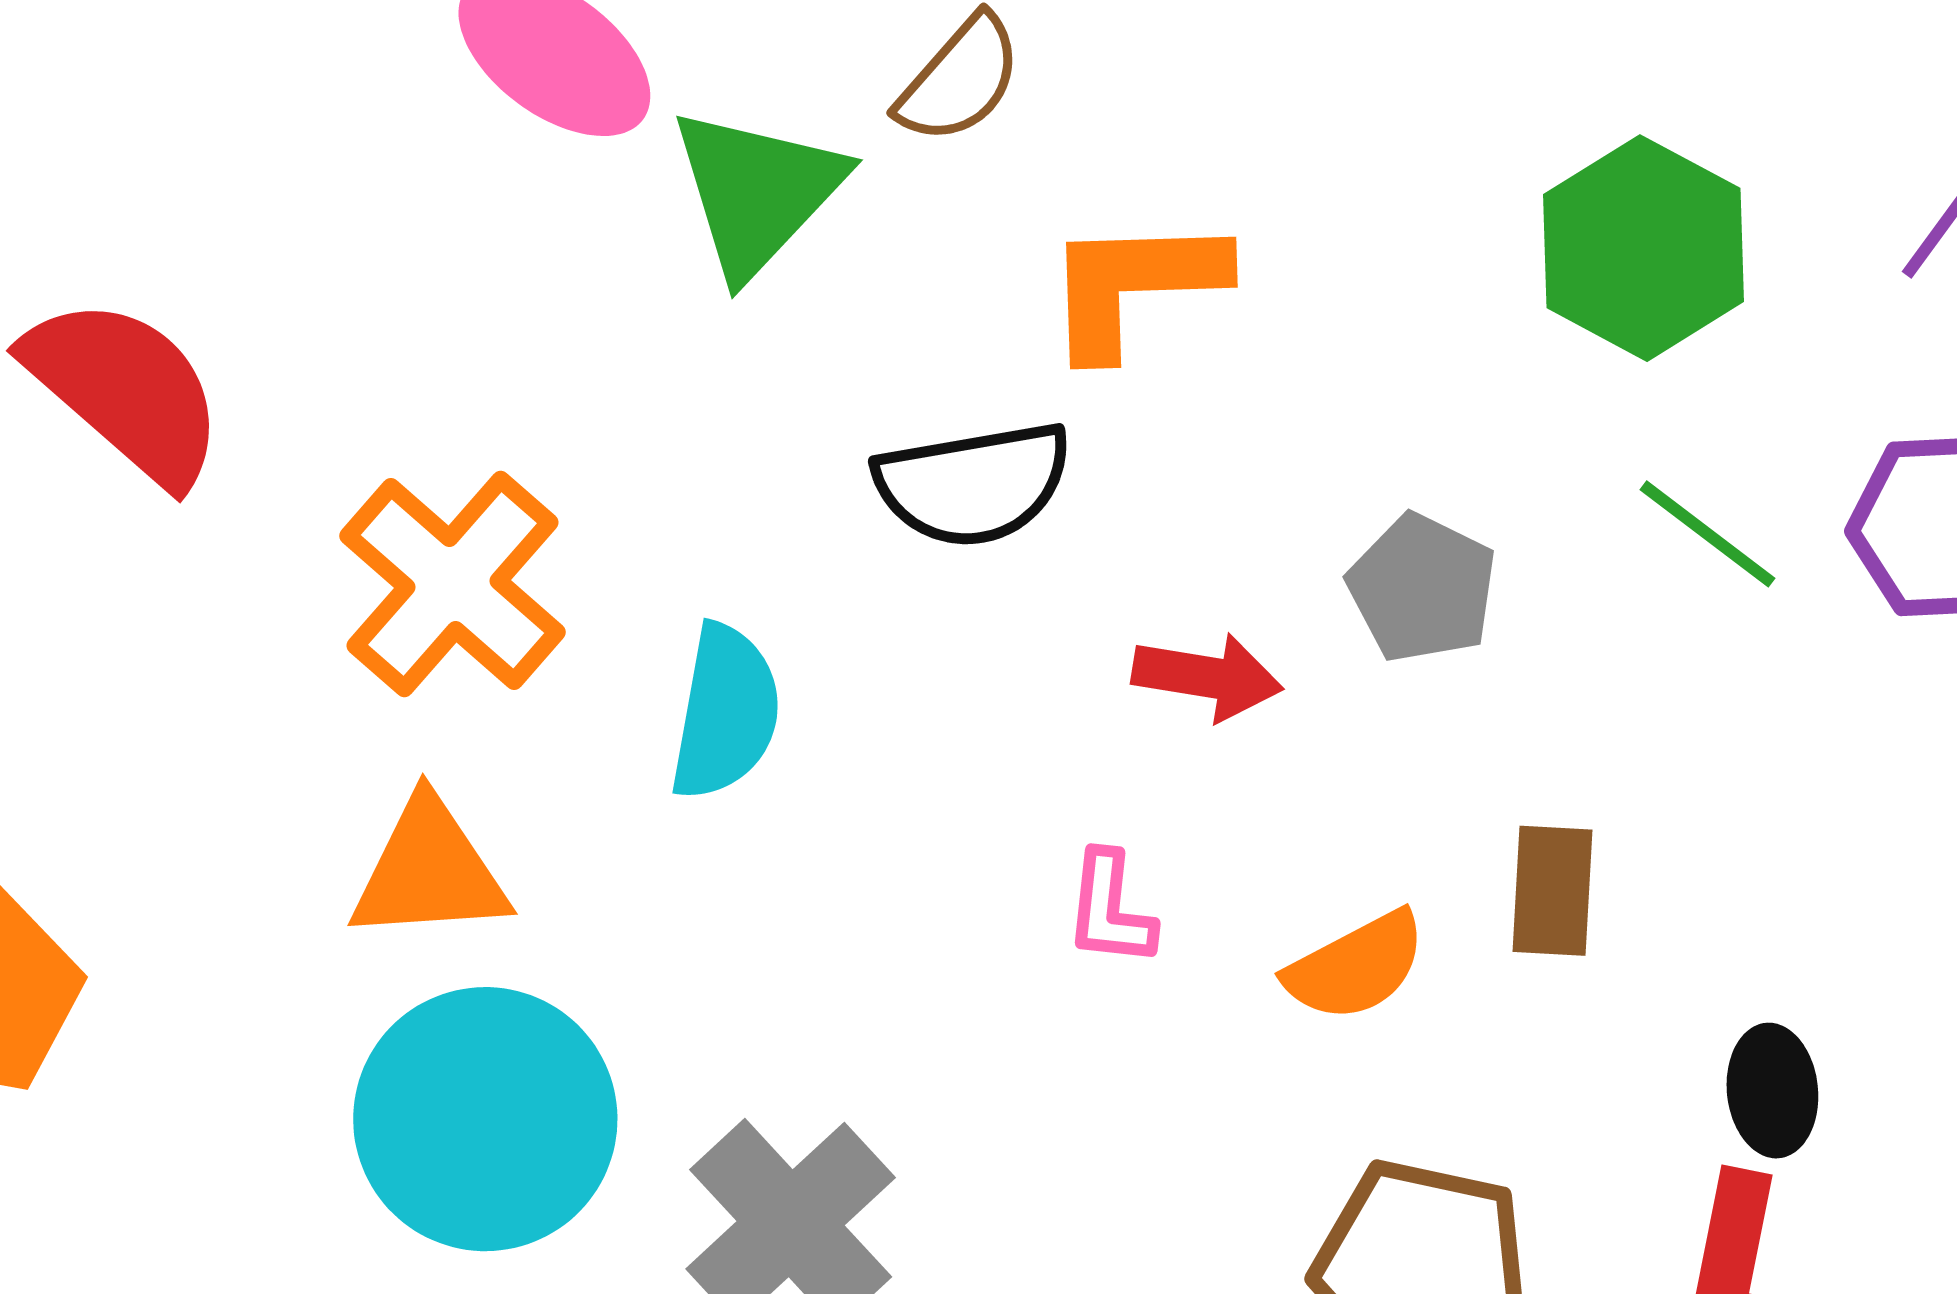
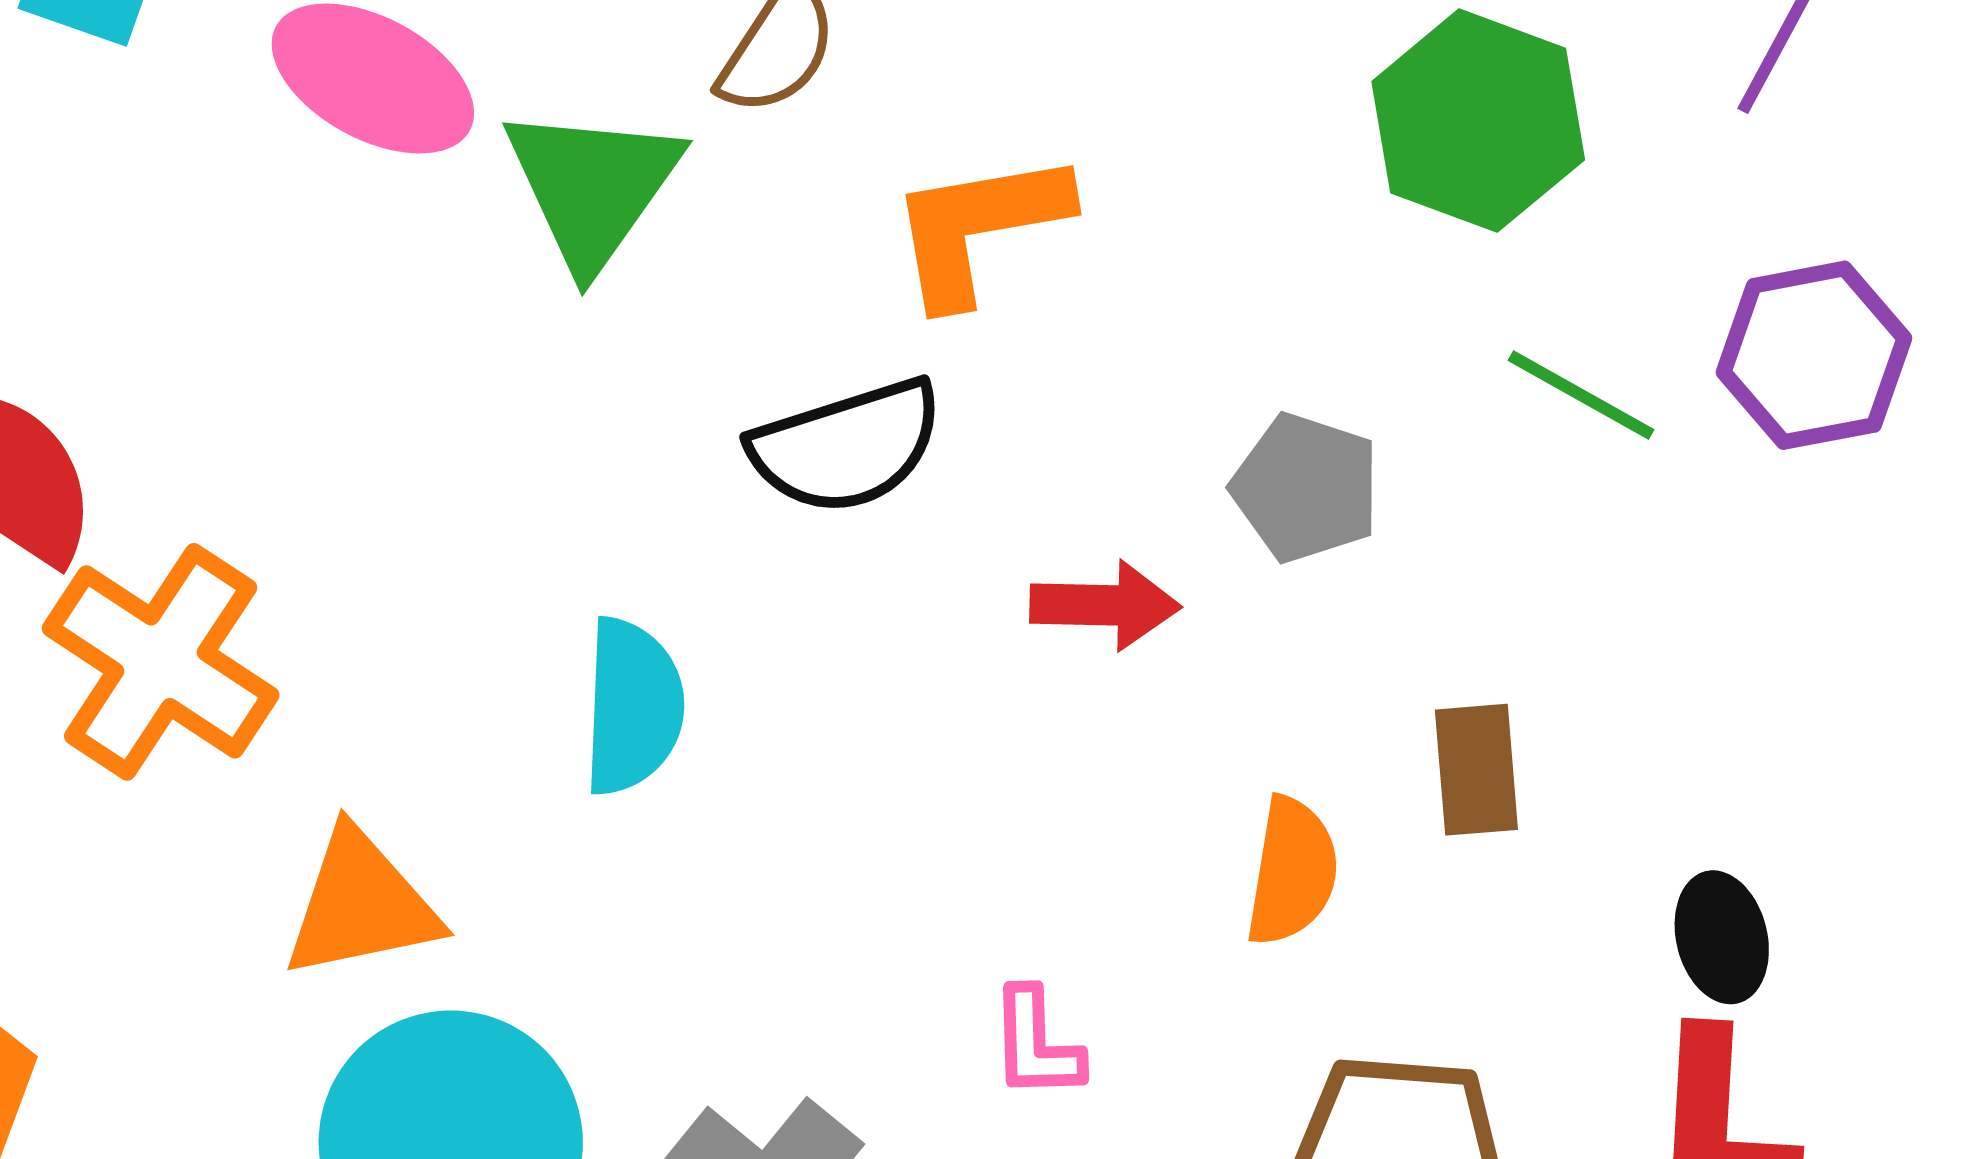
orange cross: (452, 584) -> (161, 662), moved
pink L-shape: (1110, 909) -> (1036, 1044), moved
orange semicircle: (1356, 966) -> (1292, 872), turned -45

